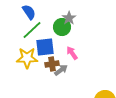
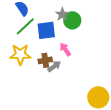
green circle: (62, 27) -> (72, 20), moved
blue square: (45, 47) -> (46, 30), moved

